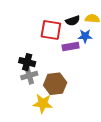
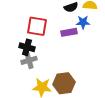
red square: (51, 30) -> (37, 26), moved
brown hexagon: (55, 84) -> (64, 83), moved

